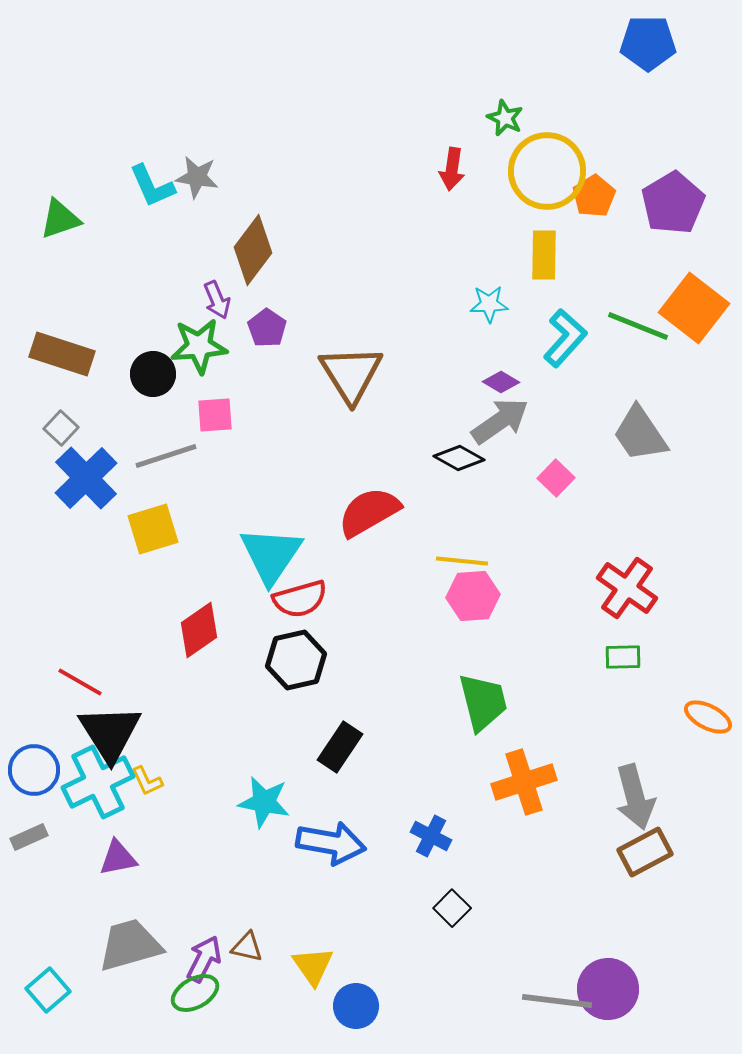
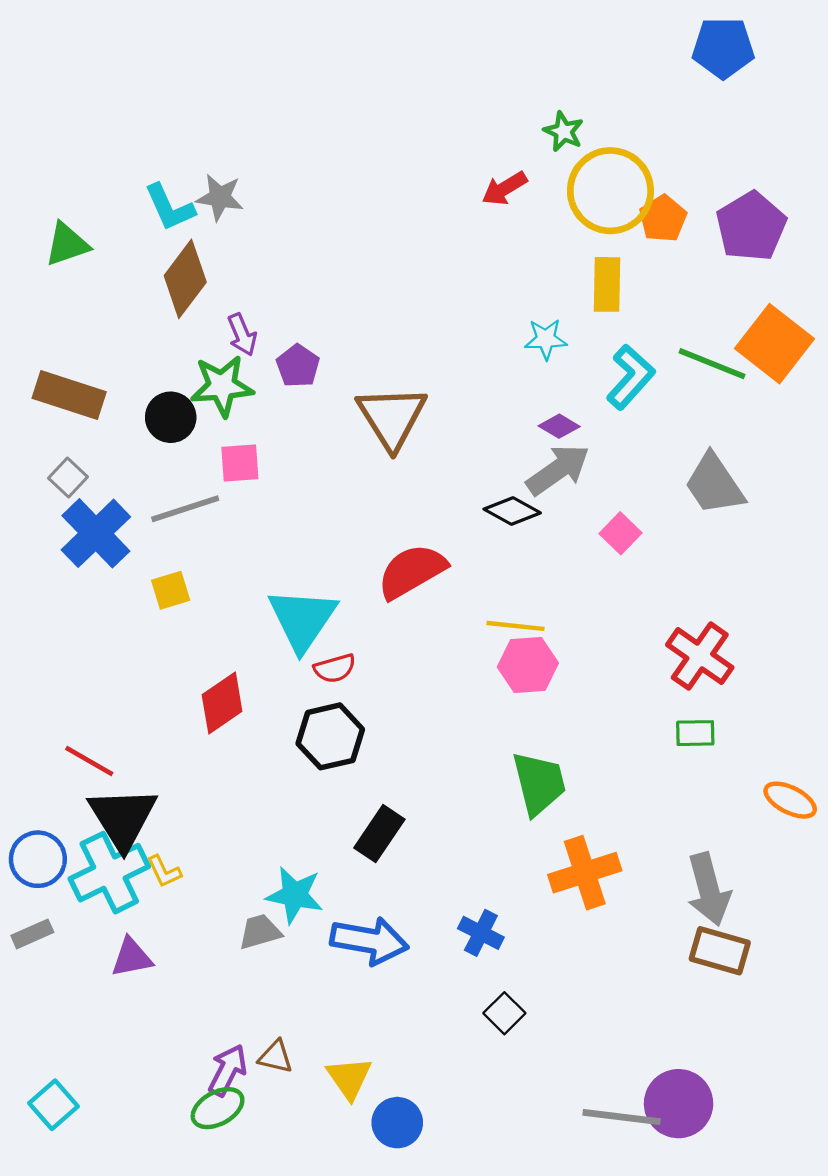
red arrow: (452, 169) -> (504, 188), turned 51
brown diamond: (253, 250) -> (185, 279), moved
yellow square: (153, 529) -> (171, 590), size x0.7
red semicircle: (300, 599) -> (335, 668), size x0.7
brown rectangle: (645, 852) -> (720, 951), turned 44
gray trapezoid: (130, 945) -> (260, 932), moved, size x0.6

